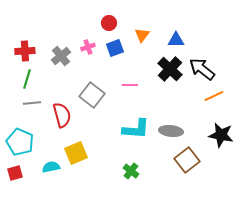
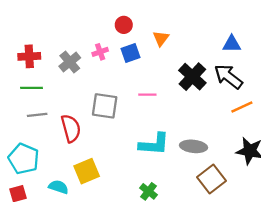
blue triangle: (176, 40) -> (232, 44), moved
green line: (27, 79) -> (32, 88), turned 72
gray square: (92, 95) -> (105, 106), turned -30
cyan semicircle: (51, 167) -> (58, 187), turned 30

